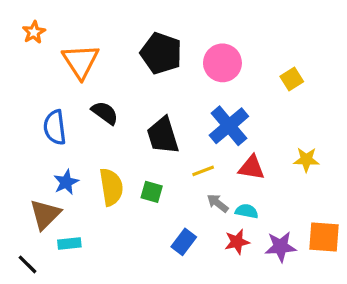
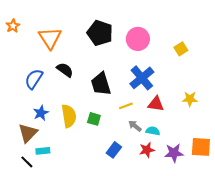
orange star: (34, 32) -> (13, 26), moved
blue semicircle: (55, 127) -> (34, 79), turned 40
black line: (27, 264) -> (27, 162), moved

